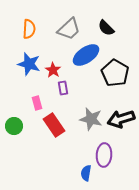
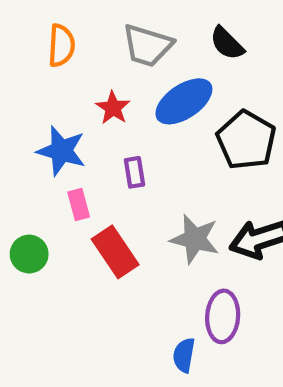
gray trapezoid: (69, 29) -> (147, 45), turned 60
blue star: (29, 64) -> (61, 151), moved
red star: (53, 70) -> (113, 108), moved

